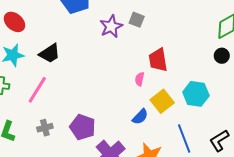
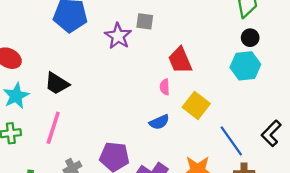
black trapezoid: (50, 53) -> (57, 83), turned 80
cyan hexagon: (196, 94) -> (245, 66), moved
blue semicircle: (140, 117) -> (159, 122), moved, turned 36

